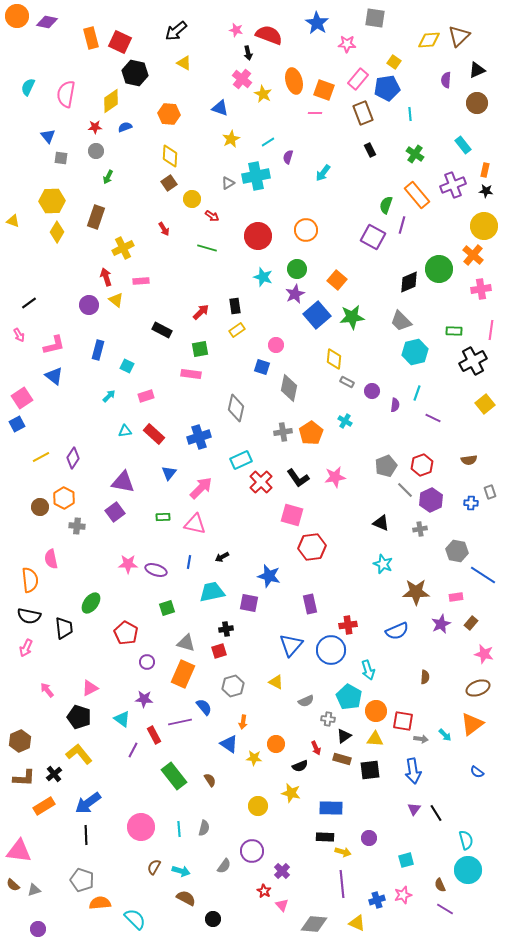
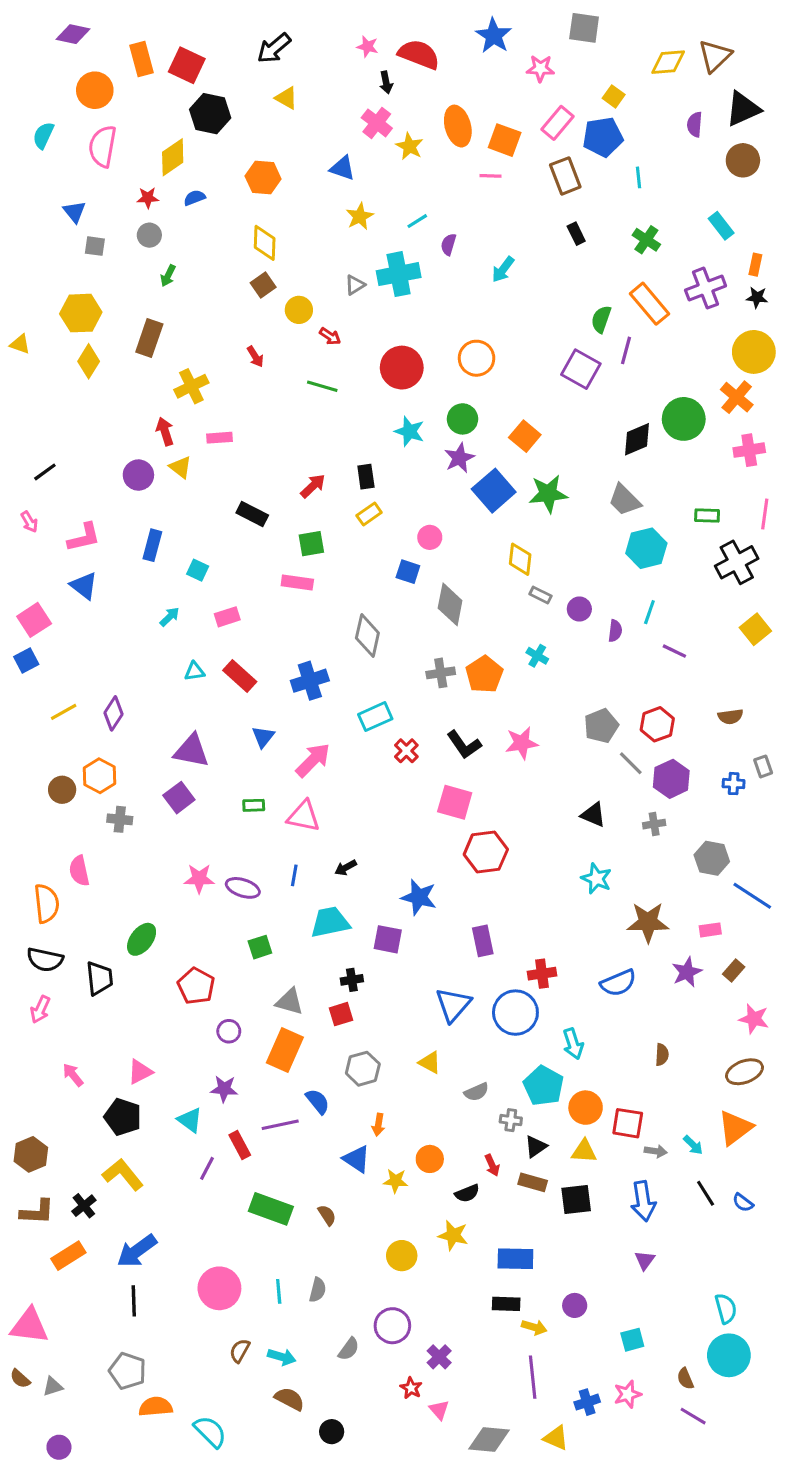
orange circle: (17, 16) -> (95, 90), moved
black triangle: (477, 70) -> (743, 109), size x1.4
red cross: (261, 482) -> (406, 751), size x0.7
green rectangle: (174, 776) -> (271, 1209), turned -32
black line: (436, 813) -> (706, 1193), moved

